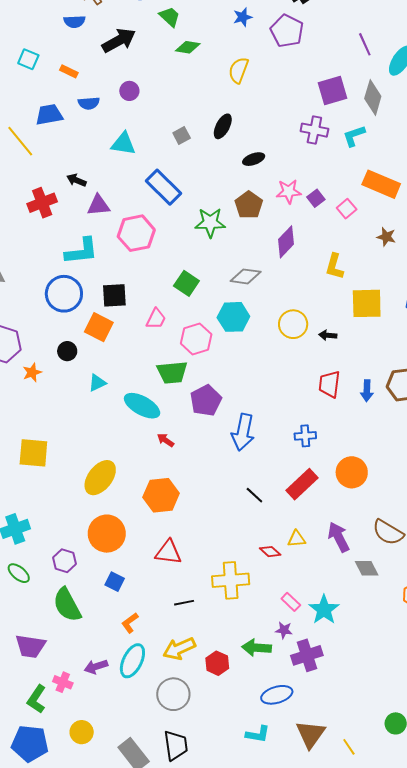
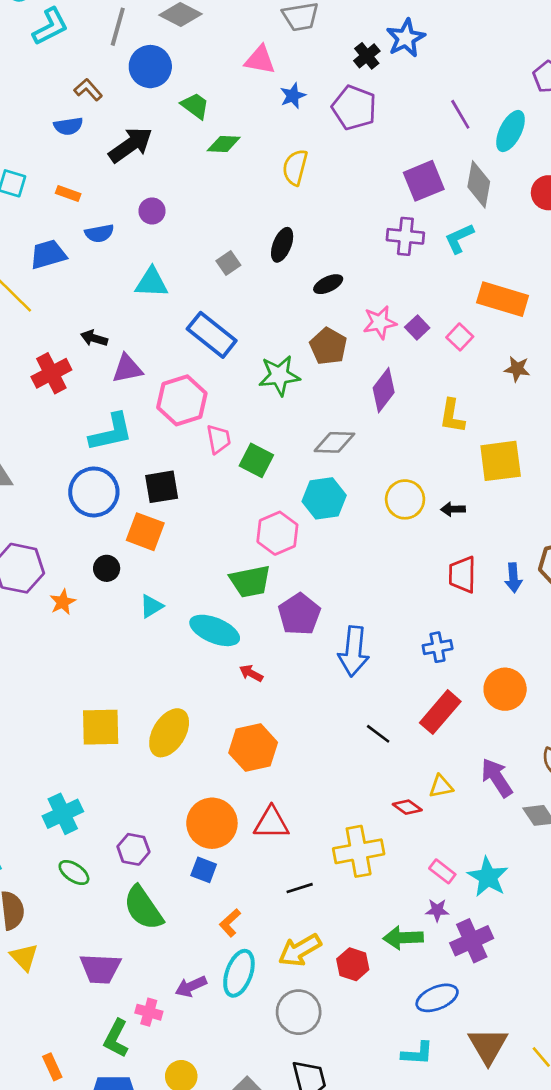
pink trapezoid: (156, 319) -> (219, 439), moved, turned -30
yellow square: (33, 453) -> (101, 727), moved
orange circle: (107, 534) -> (212, 823), moved

